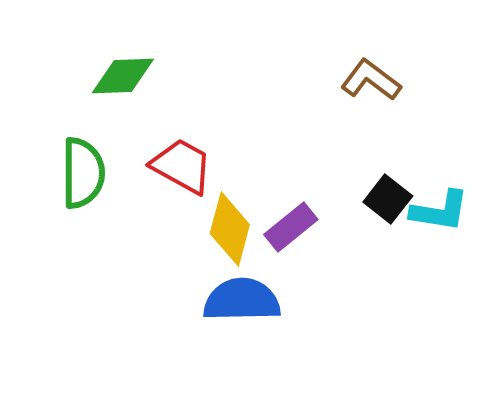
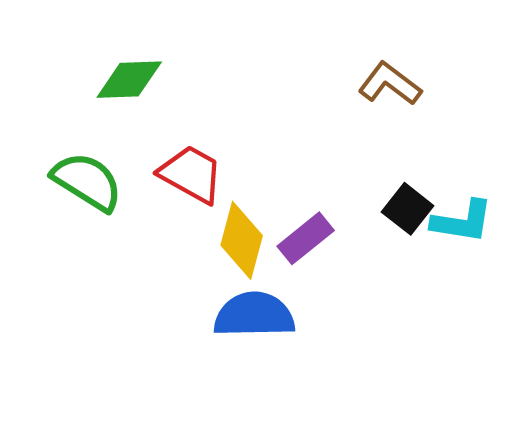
green semicircle: (83, 173) -> (87, 182), turned -58

